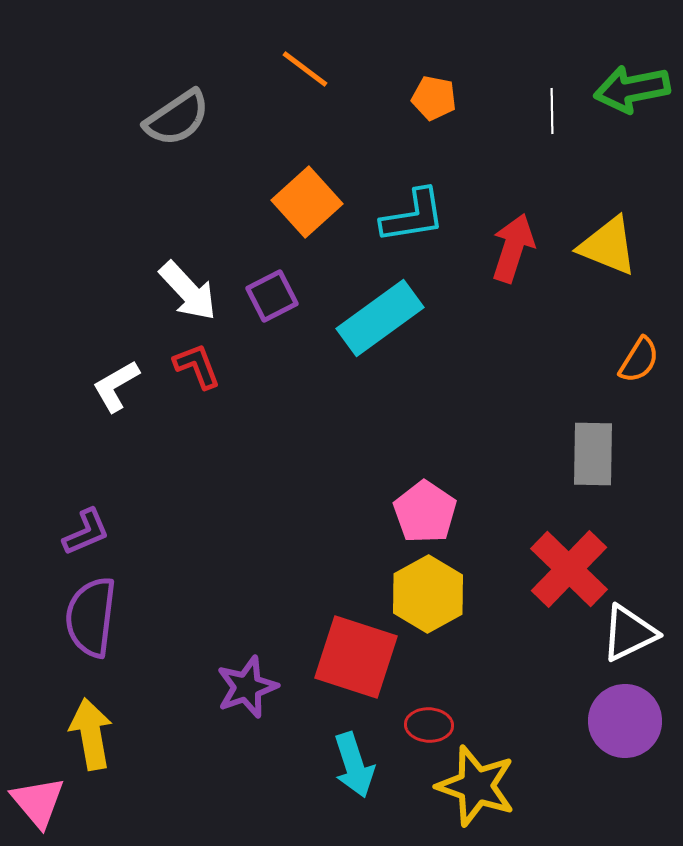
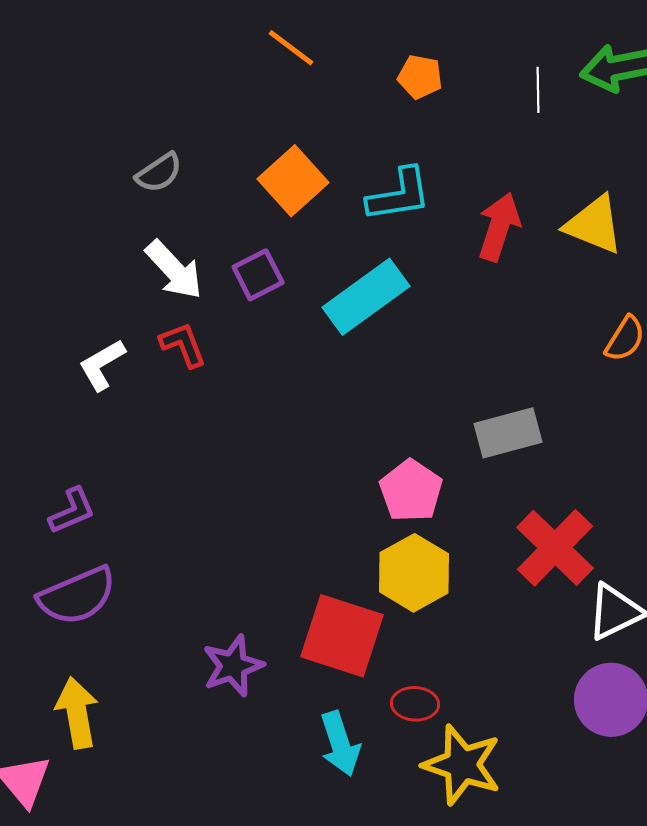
gray semicircle: (177, 118) -> (159, 173), moved, size x0.7
gray rectangle: (593, 454) -> (508, 433), moved, turned 74
purple semicircle: (91, 617) -> (77, 596), turned -120

